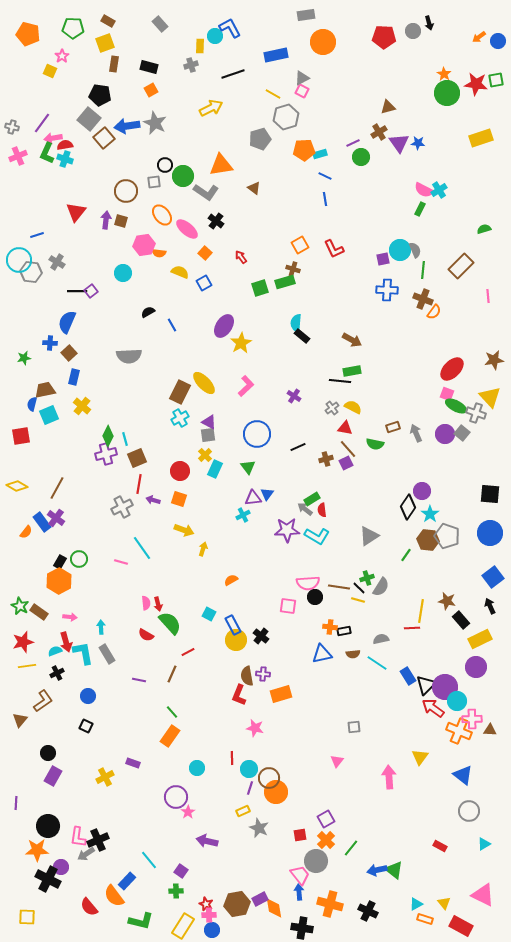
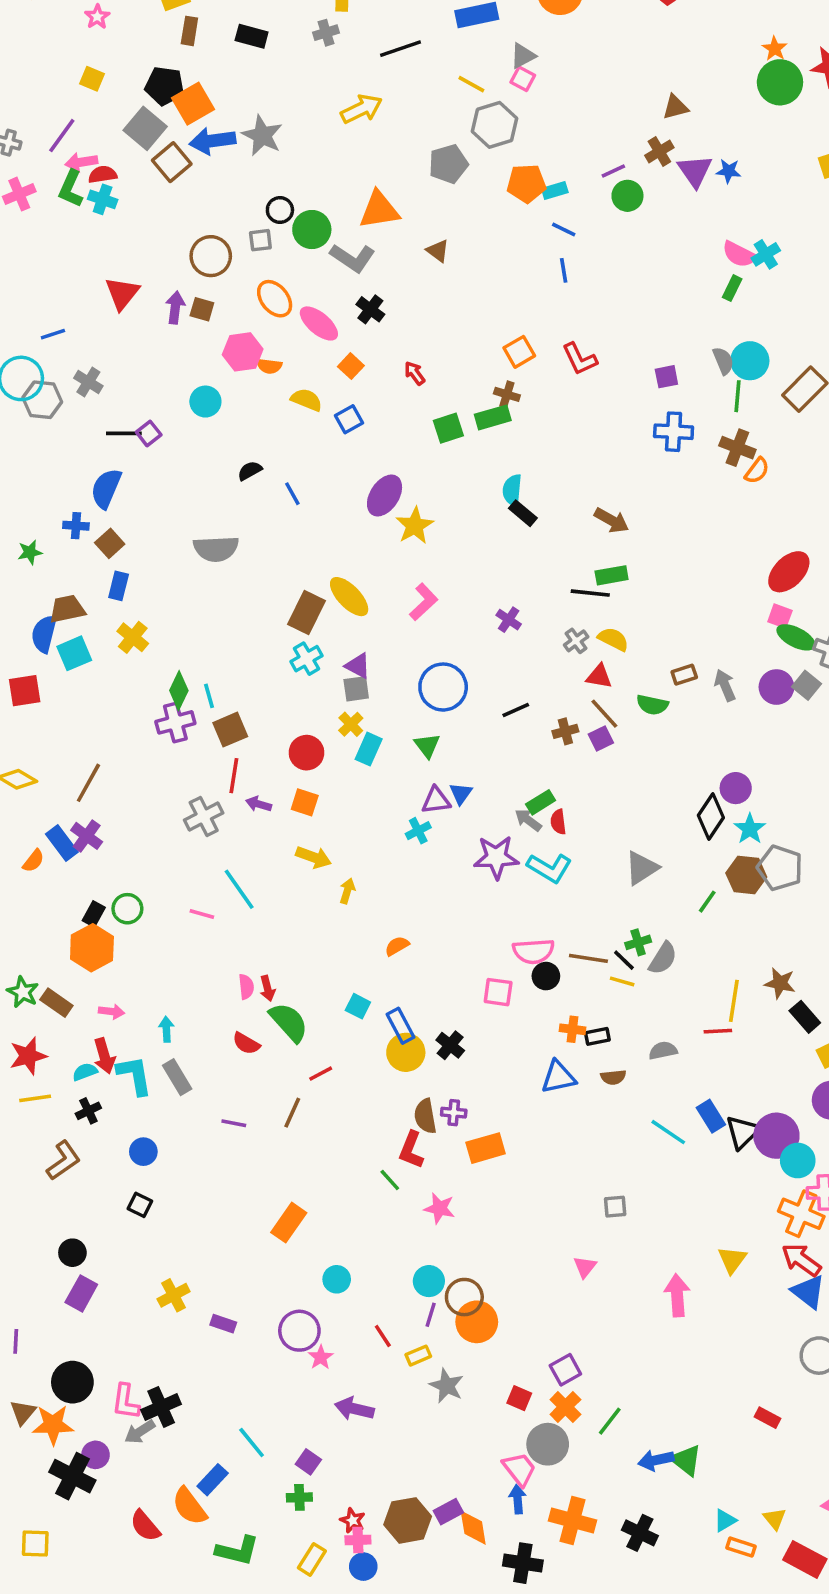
yellow square: (50, 71) -> (92, 79), moved
orange square: (151, 90) -> (193, 104), moved, size x1.6
cyan circle: (400, 250) -> (750, 361), moved
blue semicircle: (32, 404) -> (44, 634), size x1.5
cyan line: (377, 663) -> (668, 1132), moved
red arrow: (433, 708) -> (801, 1260), moved
green line: (172, 712) -> (390, 1180), moved
brown triangle: (20, 720) -> (23, 1412), moved
red line: (232, 758) -> (383, 1336), moved, turned -32
purple rectangle: (133, 763) -> (223, 1324), moved
red square: (300, 835) -> (519, 1398), turned 32
yellow rectangle: (183, 926) -> (312, 1559), size x0.7

